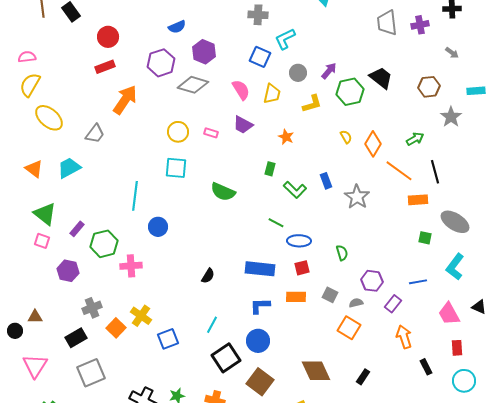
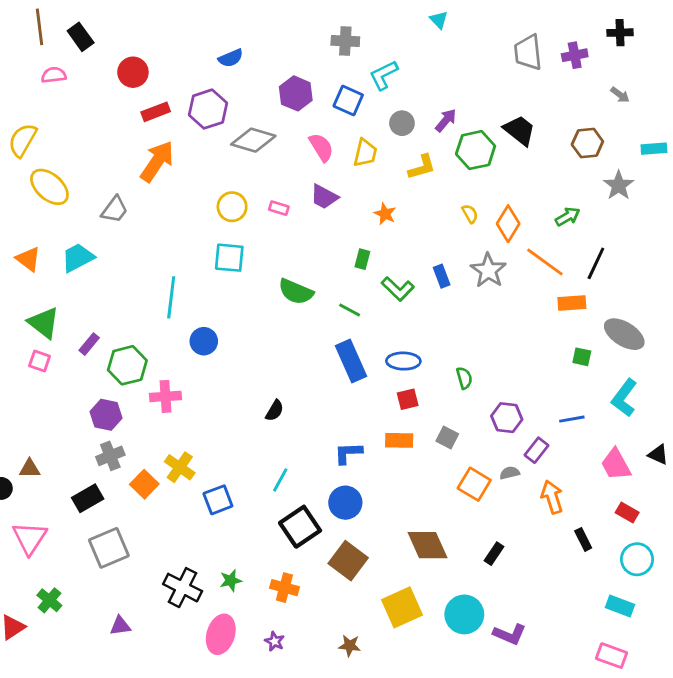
purple hexagon: (204, 52) -> (296, 93), moved
pink semicircle: (27, 57) -> (54, 75), moved
red rectangle: (105, 67) -> (156, 112), moved
black line: (435, 172) -> (596, 263), turned 40
gray star: (357, 197) -> (488, 270), moved
green line: (276, 223) -> (350, 310), moved
blue rectangle: (260, 269) -> (351, 361), moved, turned 60
purple hexagon: (68, 271) -> (106, 415), moved
gray semicircle: (356, 303) -> (510, 473), moved
red rectangle: (457, 348) -> (627, 513), turned -56

